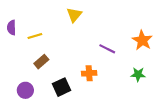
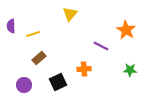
orange star: (142, 40) -> (126, 30), moved

